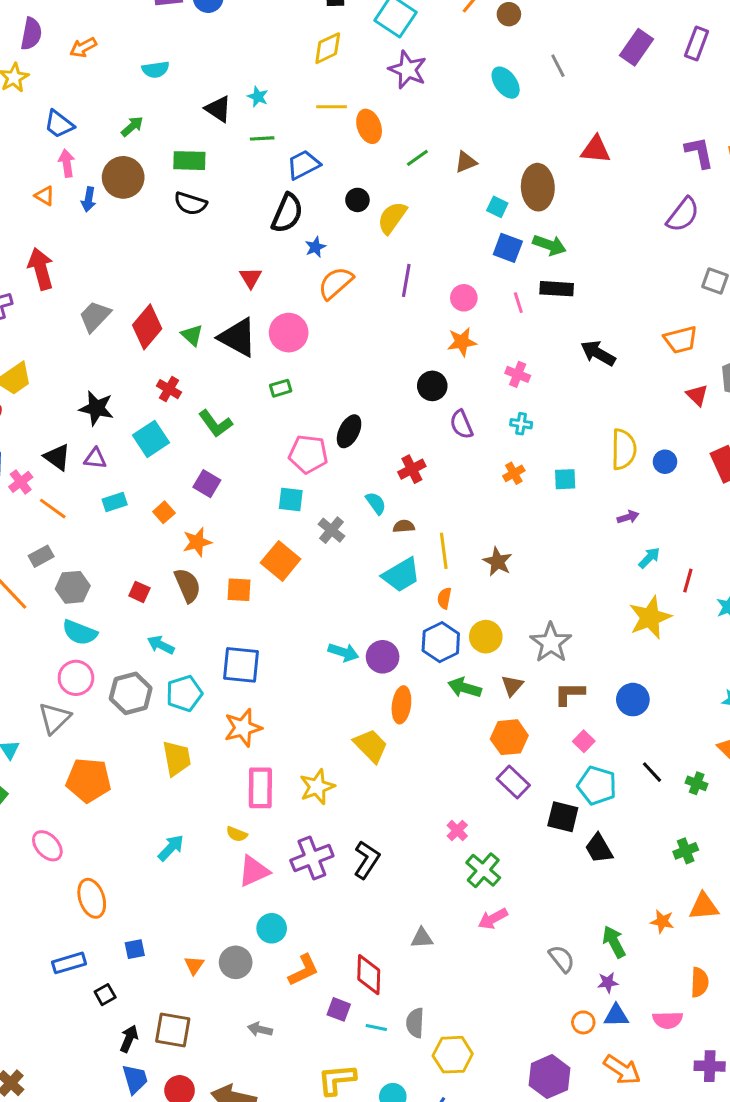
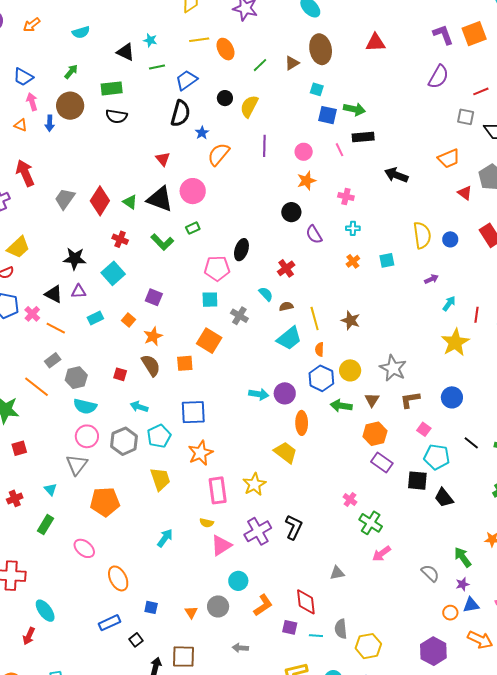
brown ellipse: (538, 187) -> (321, 49), moved
green L-shape: (215, 423) -> (162, 242), moved
blue square: (135, 949) -> (151, 607), turned 32

